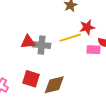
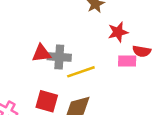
yellow line: (70, 38) -> (81, 72), moved

